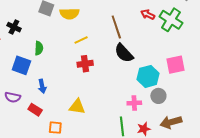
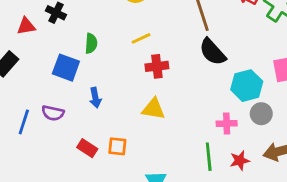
yellow line: (81, 40) -> (141, 38), moved
yellow triangle: (77, 107) -> (153, 109), moved
red rectangle: (35, 110) -> (87, 148), moved
orange square: (55, 128) -> (117, 146), moved

